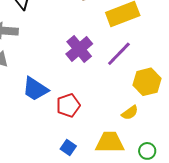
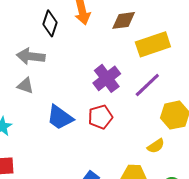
red pentagon: (68, 105) -> (100, 117), moved

